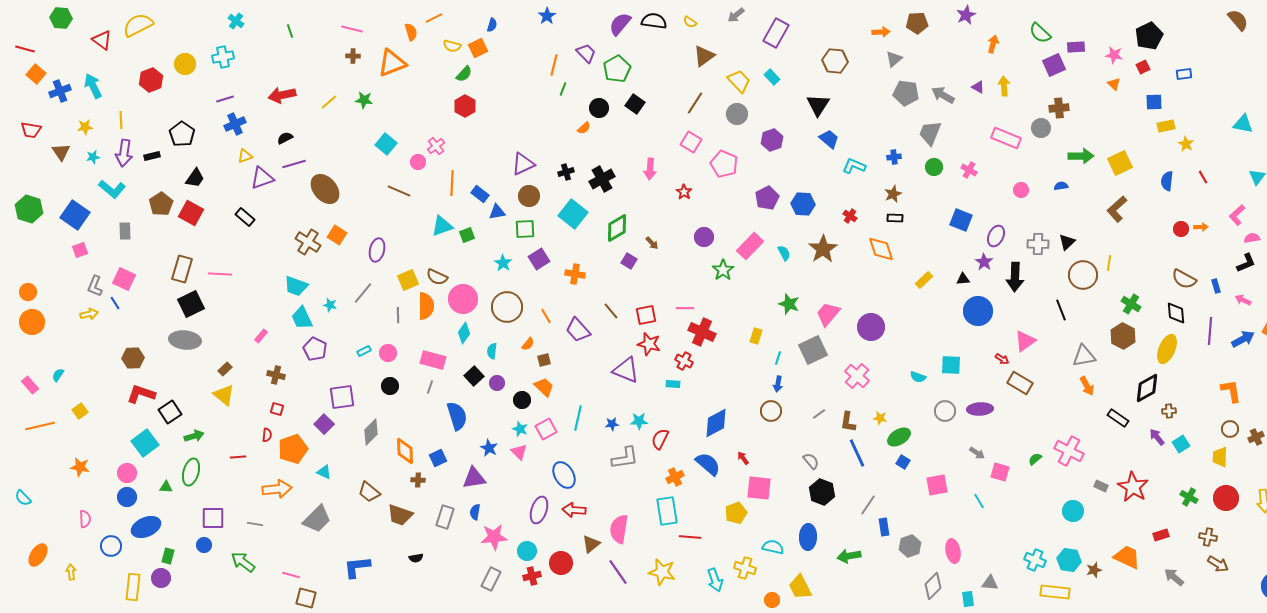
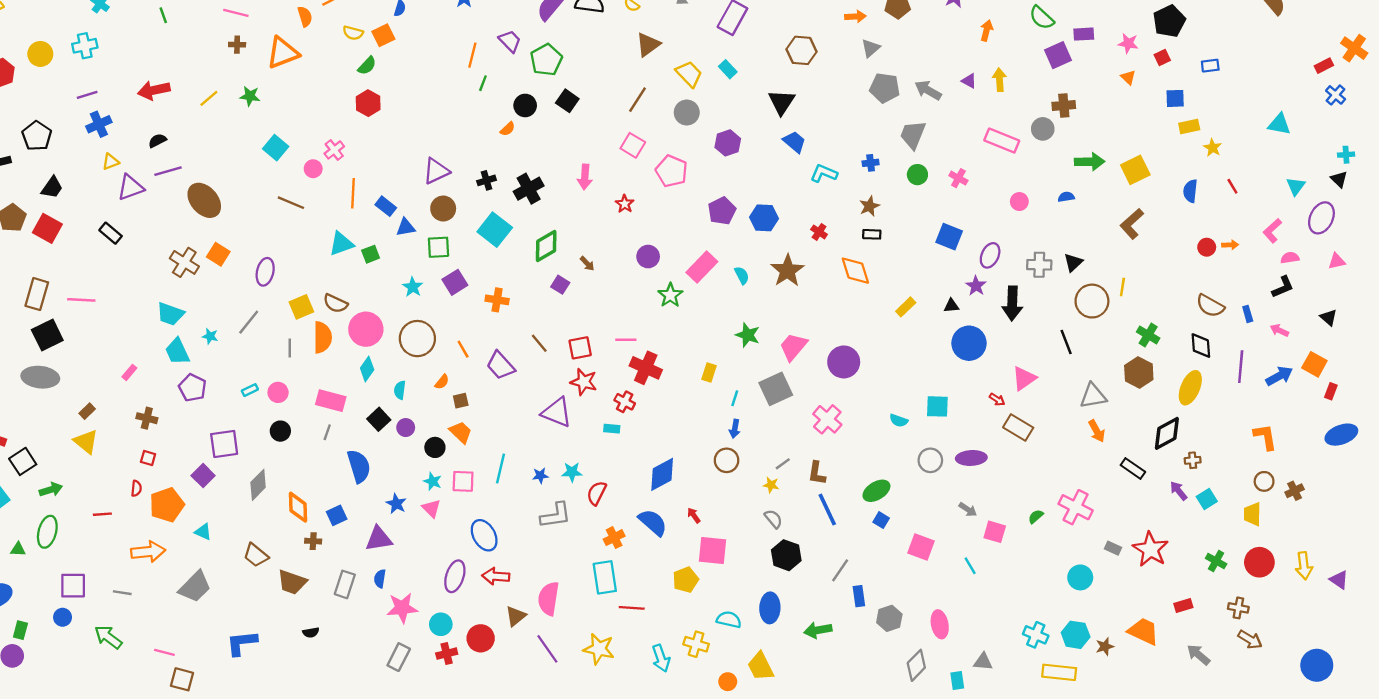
yellow star: (880, 418) -> (771, 485), moved
pink square: (546, 429) -> (463, 481), turned 30
pink square: (937, 485) -> (921, 547), turned 30

